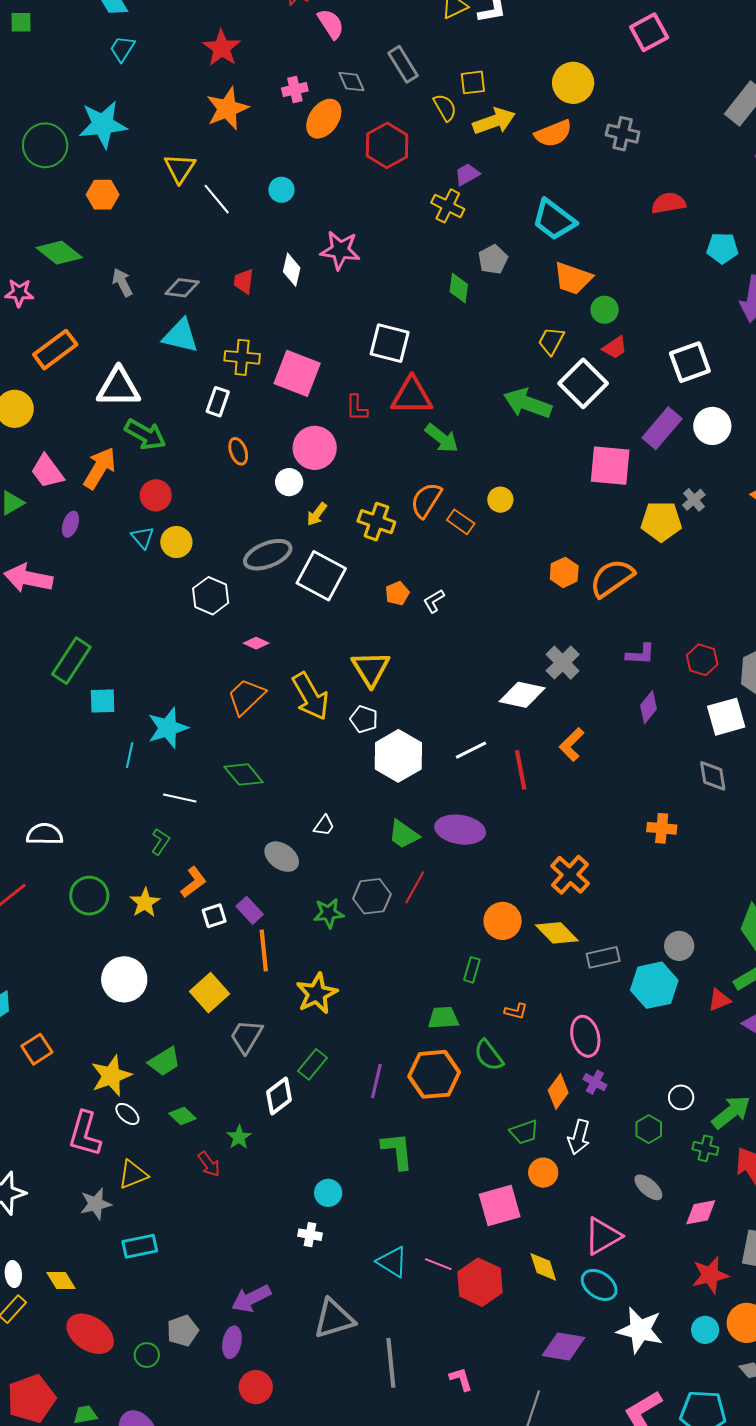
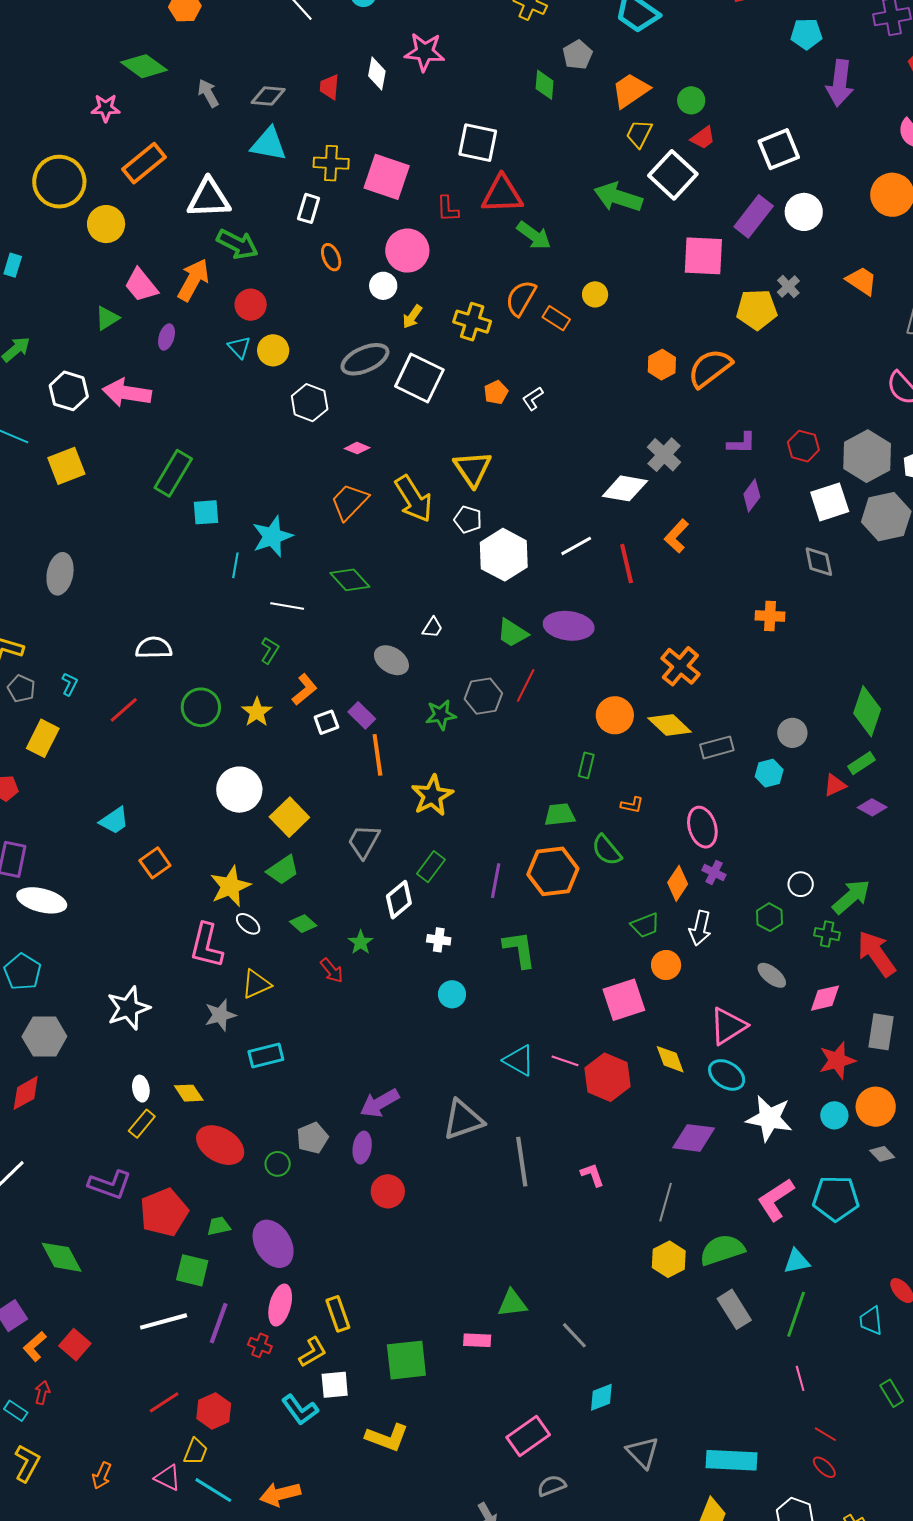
orange trapezoid: (573, 278) -> (630, 90), moved, turned 129
cyan hexagon: (654, 985) -> (769, 773), size x0.6
yellow square: (209, 993) -> (289, 817), moved
white cross: (310, 1235) -> (439, 940), moved

